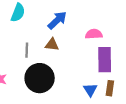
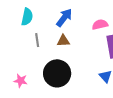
gray line: (27, 50) -> (37, 40), moved

